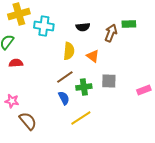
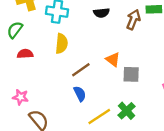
yellow semicircle: (69, 51) -> (62, 44), moved
orange triangle: (93, 56) -> (113, 59), moved
green cross: (84, 87) -> (127, 111), moved, turned -35

